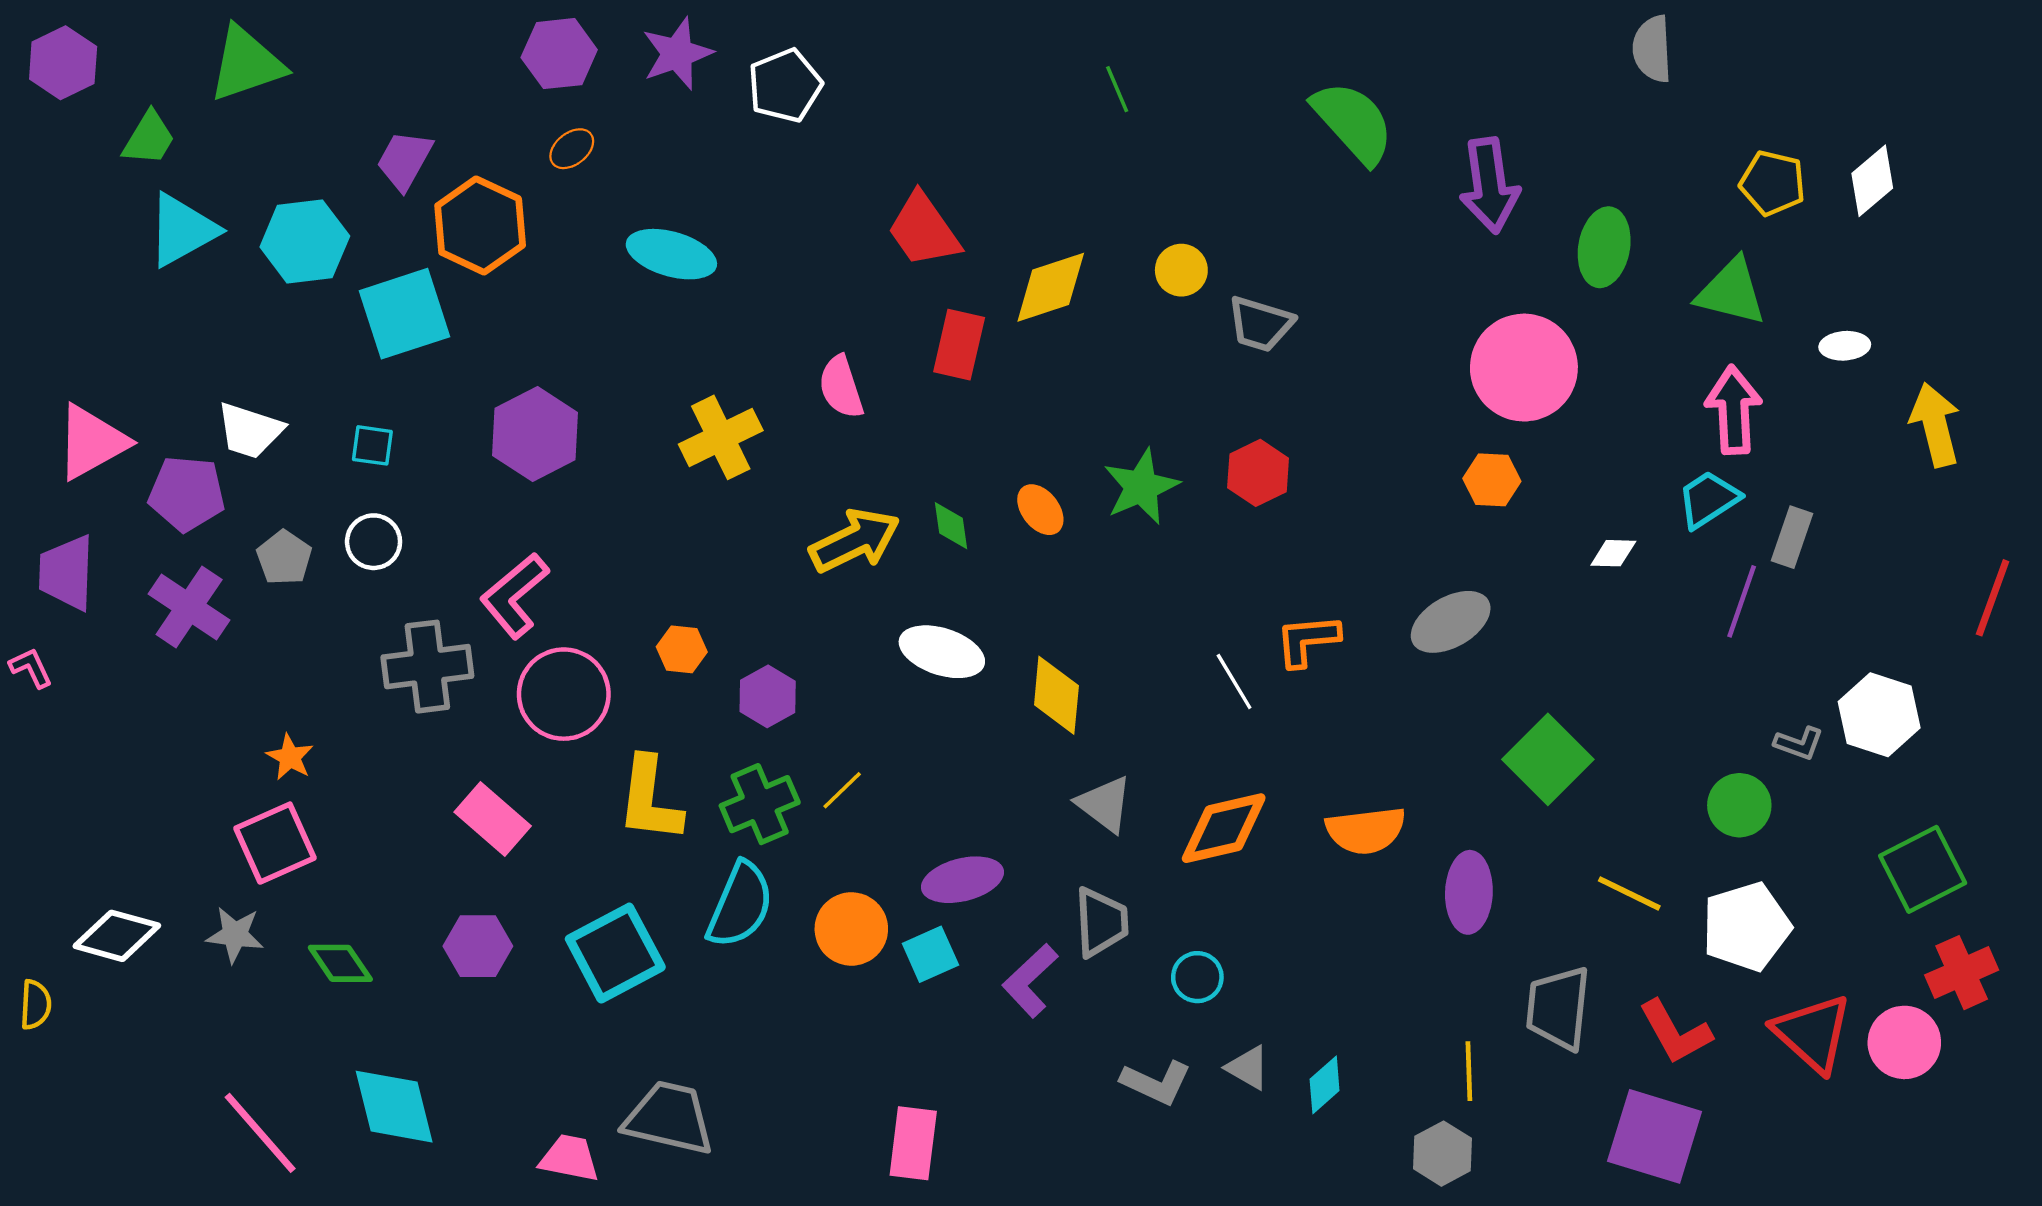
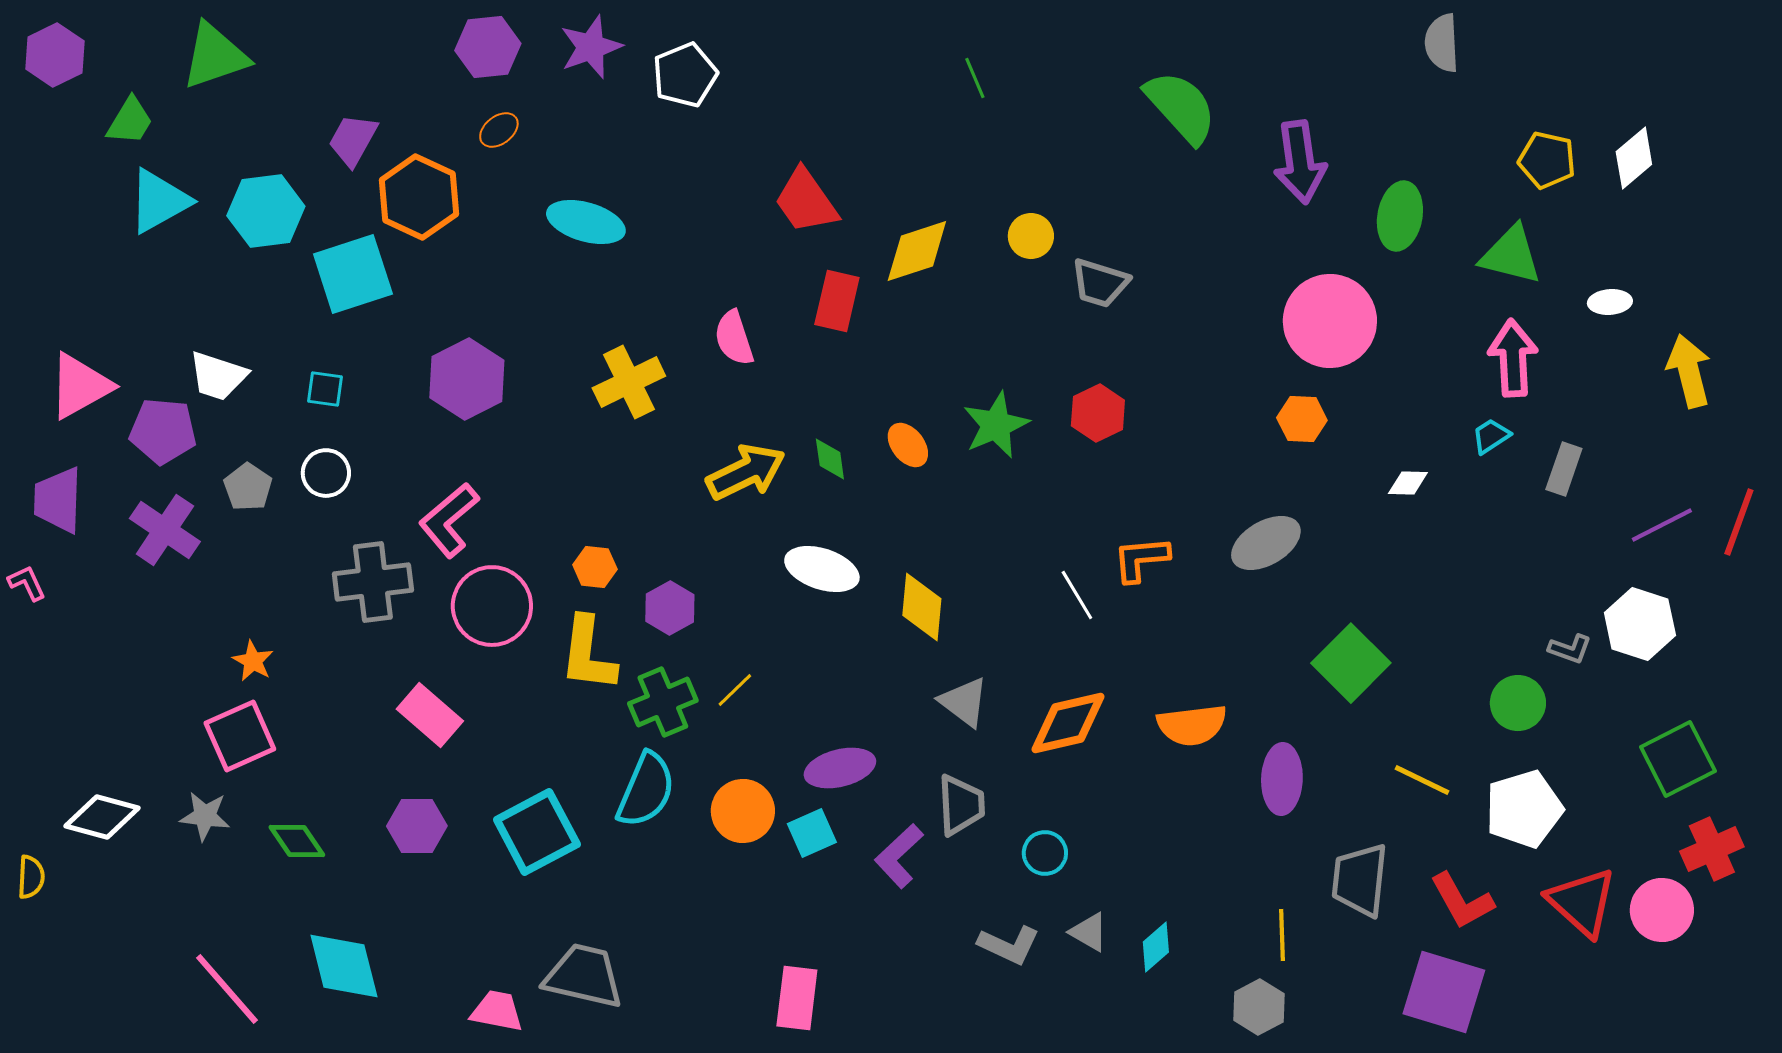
cyan trapezoid: (1708, 499) -> (1491, 436), size x0.7
purple line: (1742, 601) -> (1662, 525), moved, turned 44
yellow L-shape: (650, 800) -> (588, 654), moved

